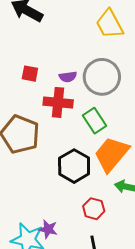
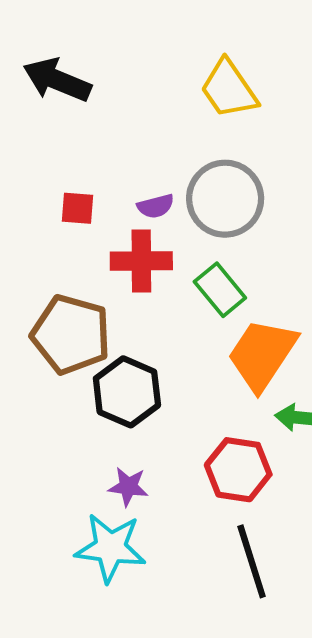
black hexagon: (74, 166) -> (127, 392), moved
red hexagon: (94, 209) -> (238, 470), size x1.4
purple star: (48, 229) -> (128, 487), moved

